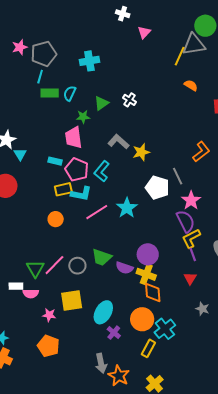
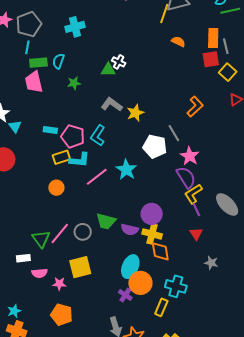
green triangle: (101, 103) -> (108, 70), moved, turned 42
pink trapezoid: (74, 138) -> (34, 82), moved
pink semicircle: (31, 294) -> (40, 273), moved
cyan ellipse: (103, 312) -> (130, 267), moved
orange circle: (142, 319) -> (140, 283), moved
cyan cross: (165, 329) -> (176, 286), turned -30

